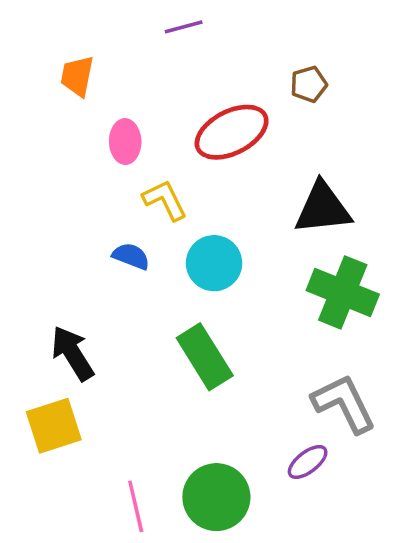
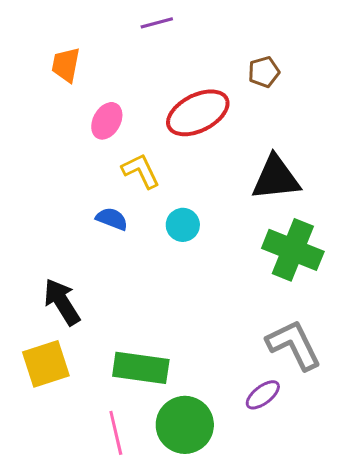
pink ellipse: (125, 142) -> (107, 121), turned 30
cyan circle: (214, 263) -> (183, 225), size x0.7
green rectangle: (205, 357) -> (141, 368), moved, turned -50

